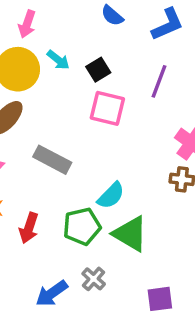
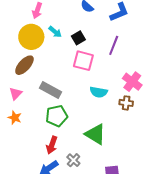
cyan semicircle: (111, 196) -> (99, 92), moved, turned 54
green pentagon: (82, 226) -> (57, 116), moved
red arrow: (29, 228) -> (52, 145), moved

